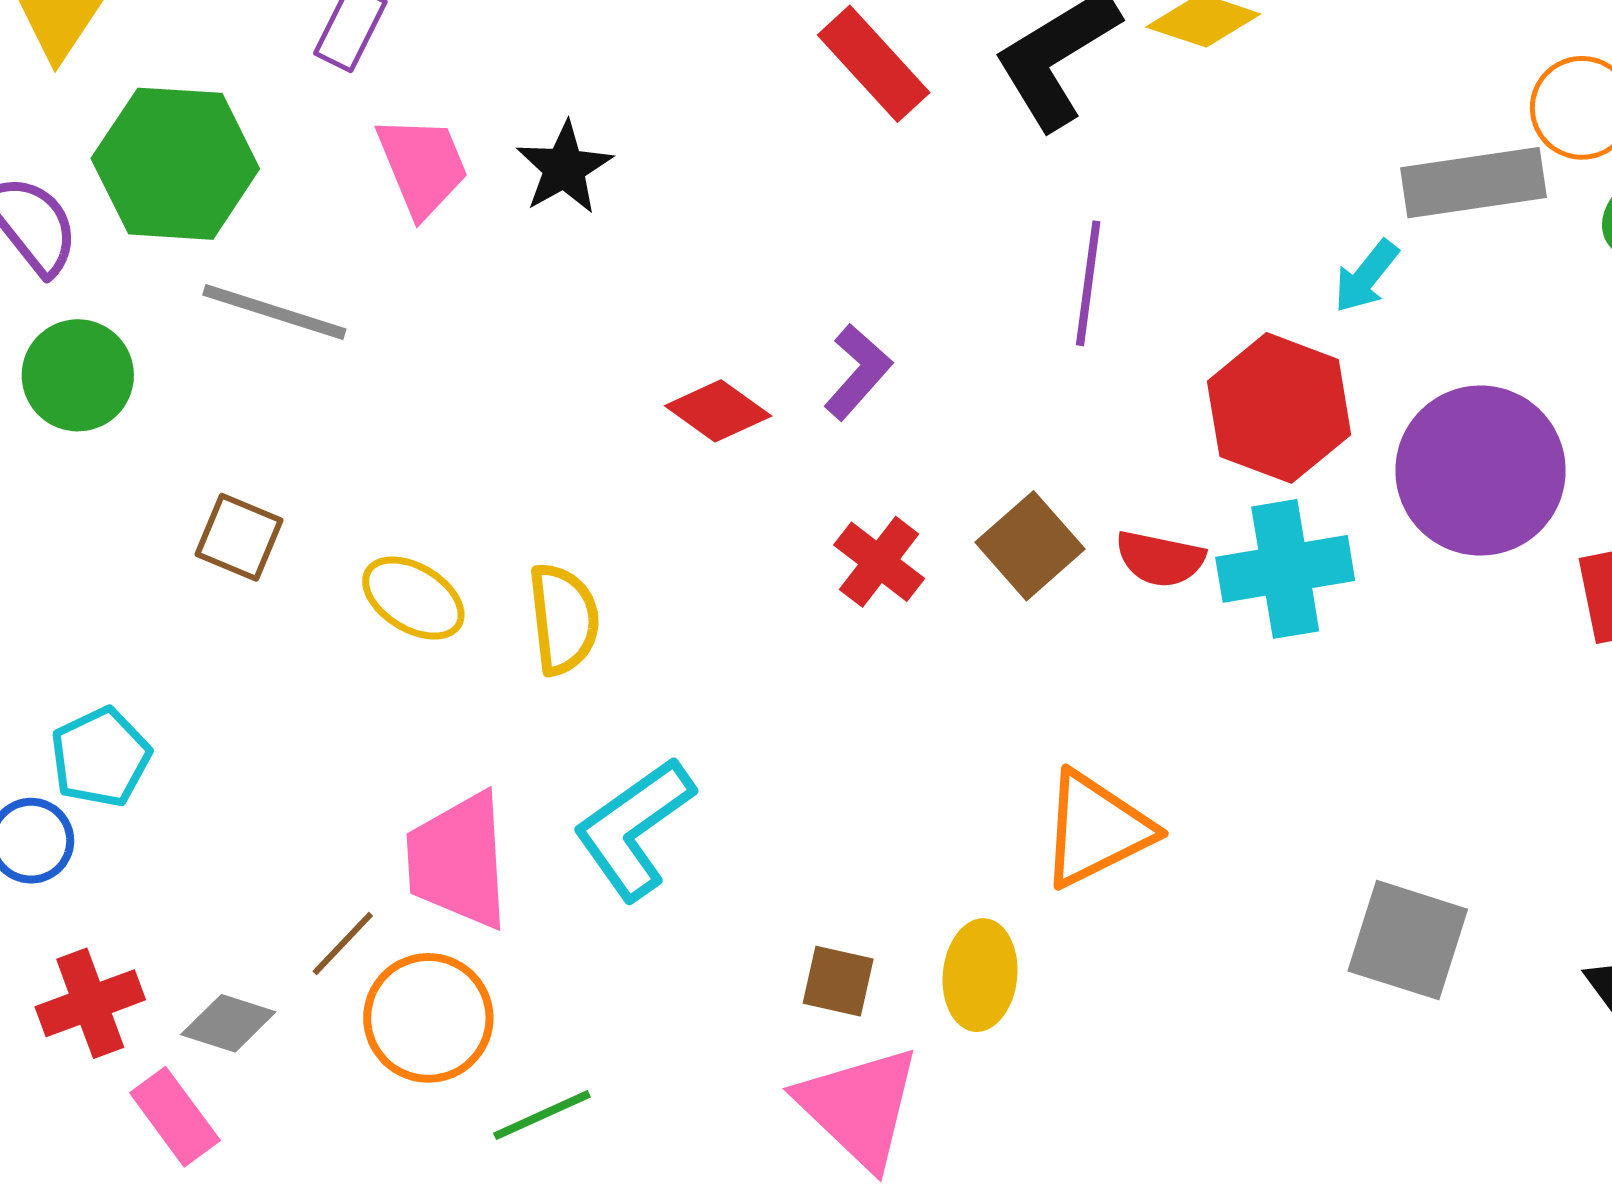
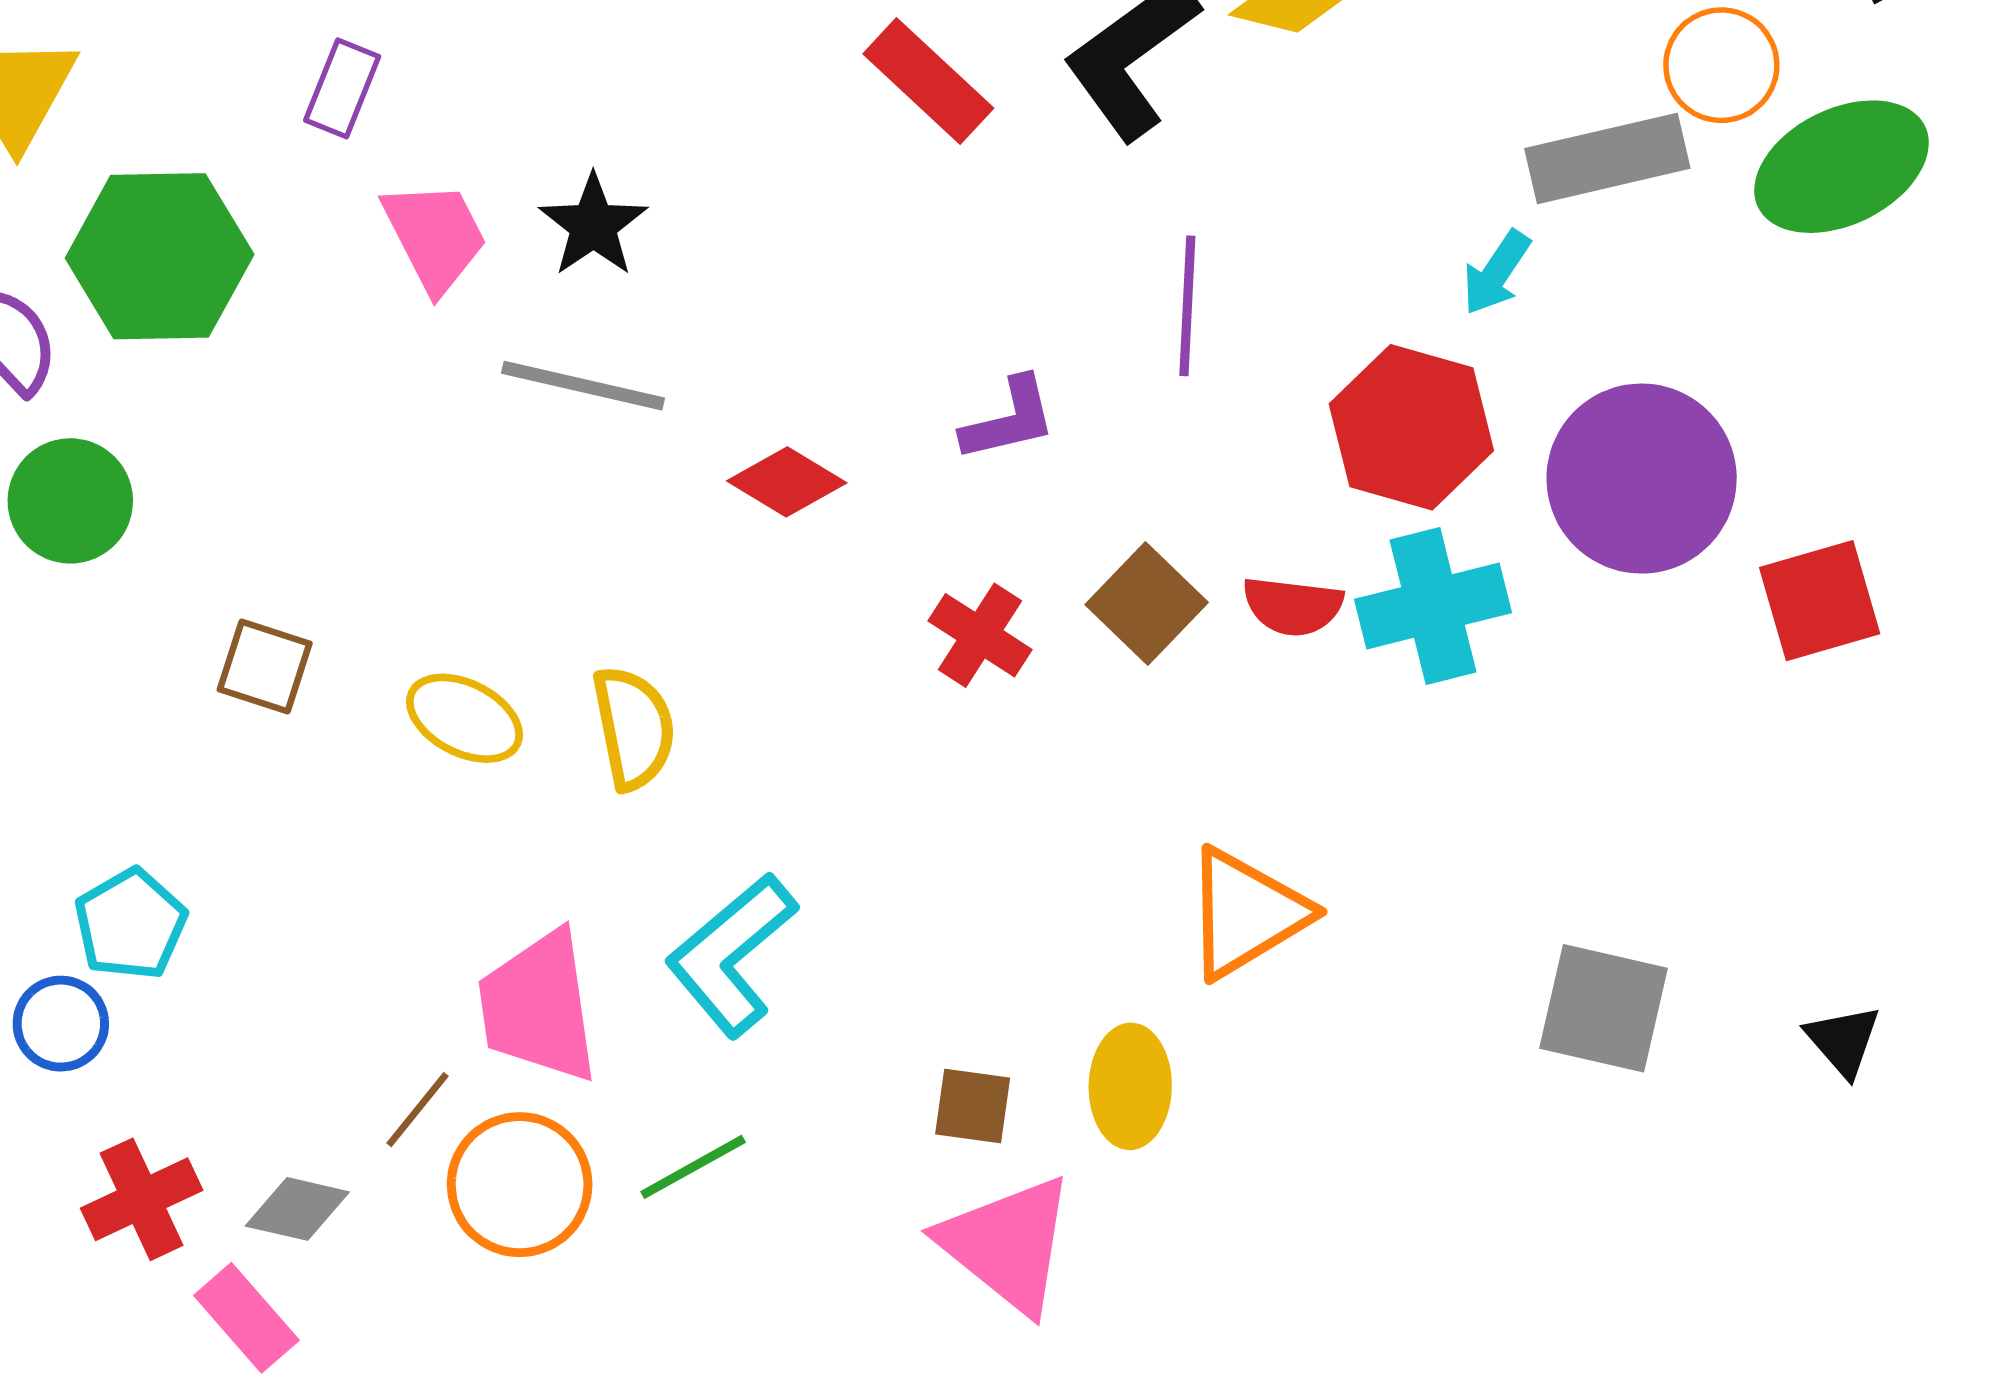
gray line: (274, 312) -> (583, 386), moved
purple L-shape: (858, 372) -> (1009, 419), moved, turned 40
green line: (542, 1115) -> (693, 1167), moved

